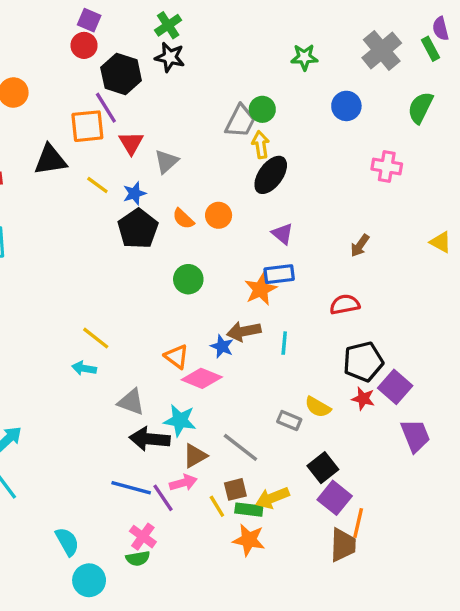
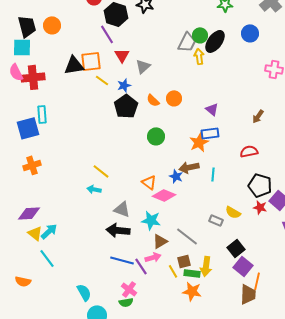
orange square: (87, 126) -> (91, 61), moved
black ellipse: (271, 175) -> (215, 41), moved
black pentagon: (363, 362) -> (260, 185), turned 30
black arrow: (150, 439) -> (118, 230), moved
yellow arrow: (272, 498) -> (206, 266), turned -60

